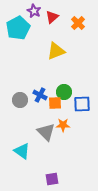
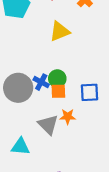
green circle: (64, 92) -> (57, 79), moved
gray circle: (20, 100) -> (18, 88), size x1.6
cyan triangle: (22, 151) -> (20, 147), turned -30

